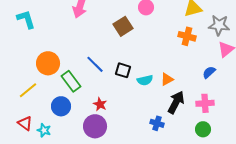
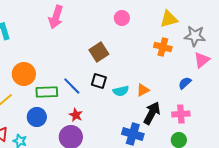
brown square: (123, 26) -> (99, 52), moved
blue line: (95, 64) -> (72, 86), moved
green rectangle: (71, 81) -> (47, 92), turned -55
blue cross: (157, 123) -> (133, 134), size x1.5

